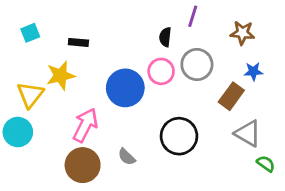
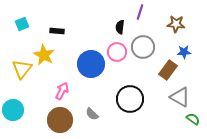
yellow star: (61, 76) -> (44, 55), turned -30
pink arrow: (85, 125) -> (62, 91), size x0.7
cyan circle: (18, 132) -> (13, 110), moved

